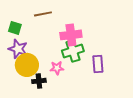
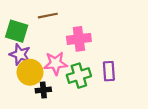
green square: (15, 28) -> (17, 31), size x1.5
green cross: (73, 51) -> (79, 76), moved
pink star: (57, 68) -> (56, 63), moved, size x1.5

